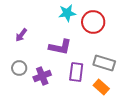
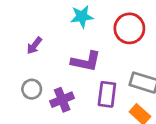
cyan star: (67, 13) -> (82, 17), moved

